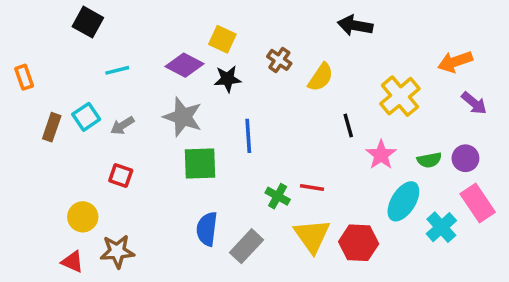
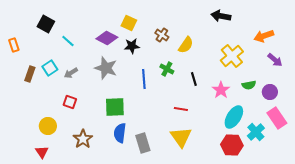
black square: (88, 22) -> (46, 24), moved
black arrow: (355, 25) -> (221, 16), moved
cyan line: (117, 70) -> (68, 41), turned 56
black line: (348, 125) -> (194, 79), moved
green semicircle: (429, 160) -> (249, 85), moved
green square: (200, 163) -> (115, 107), moved
green cross: (278, 196) -> (167, 69), moved
red hexagon: (359, 243) -> (232, 145), moved
gray rectangle: (247, 246) -> (143, 143), turned -60
brown star: (117, 251) -> (83, 139), moved, turned -30
red triangle: (72, 262) -> (42, 152), turned 32

